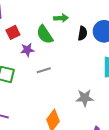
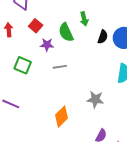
green arrow: (61, 18) -> (84, 19), turned 72
red square: (13, 32) -> (36, 26), turned -32

